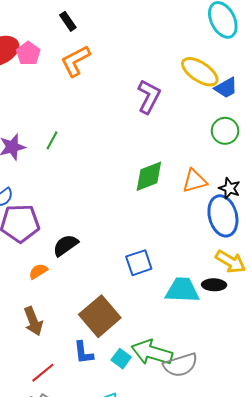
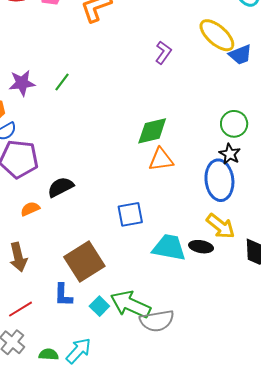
purple L-shape: (149, 97) -> (163, 53), size x0.7
green circle: (225, 131) -> (234, 124), moved
orange triangle: (195, 181) -> (161, 160), moved

